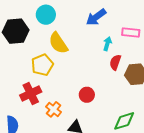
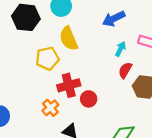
red cross: (31, 93) -> (69, 85), moved

